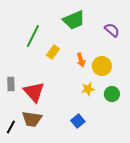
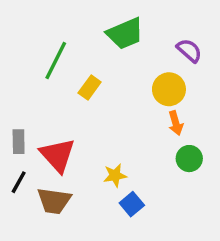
orange arrow: (81, 60) -> (176, 123), moved
yellow circle: (102, 66) -> (169, 89), moved
yellow star: (88, 89) -> (115, 175), moved
black line: (11, 127) -> (19, 182), moved

